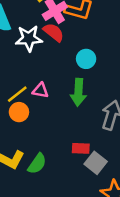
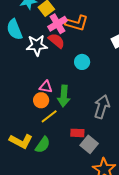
green arrow: (78, 92) -> (64, 96), moved
yellow line: (17, 94) -> (49, 116), moved
orange circle: (19, 112) -> (41, 100), moved

